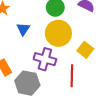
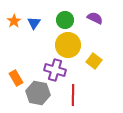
blue triangle: (23, 29) -> (34, 23), moved
red line: (72, 76) -> (73, 95), moved

